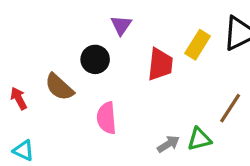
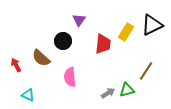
cyan triangle: (24, 151) -> (28, 95), moved

